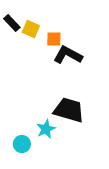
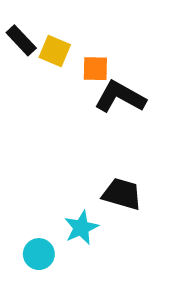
black trapezoid: (69, 110) -> (122, 194), size x0.7

